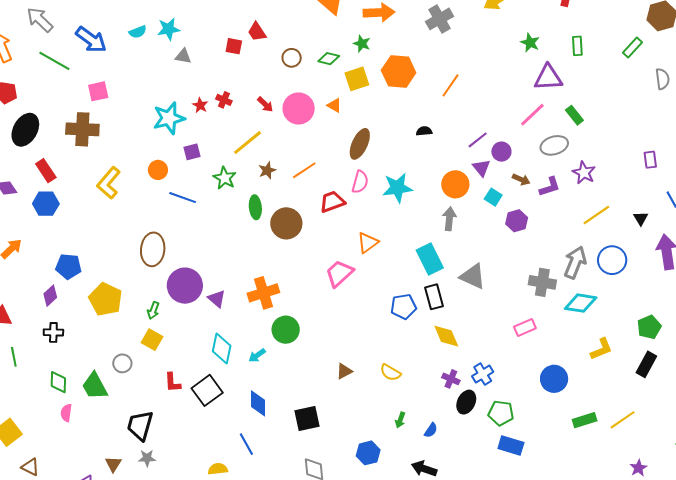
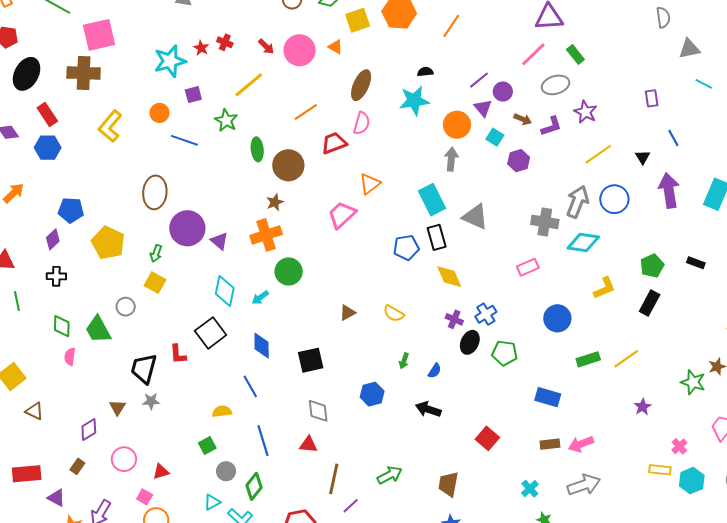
pink square: (98, 91) -> (99, 35), size x1.6
brown star: (267, 170) -> (275, 202), moved
cyan star: (397, 188) -> (414, 101), moved
red L-shape: (173, 382) -> (178, 354), moved
blue rectangle: (511, 445) -> (548, 397), moved

